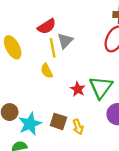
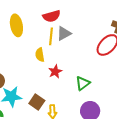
green triangle: (101, 87) -> (83, 83), size x0.7
red star: (78, 89) -> (55, 72), moved

